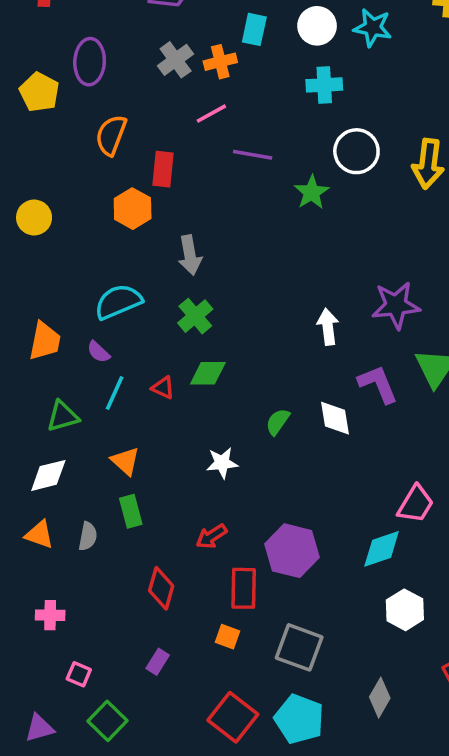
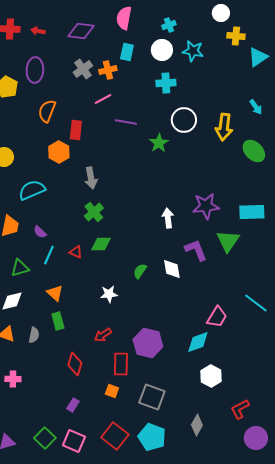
cyan semicircle: (118, 302) -> (32, 190), moved
pink square: (79, 674) -> (74, 441), moved, size x1.6

